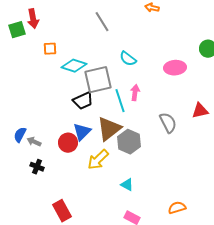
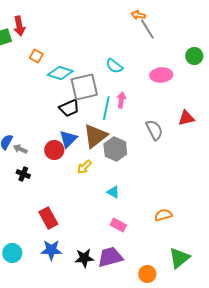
gray line: (102, 22) -> (147, 29), moved
orange square: (50, 49) -> (36, 56), turned 32
cyan line: (120, 101) -> (106, 108), turned 30
yellow arrow: (98, 160) -> (84, 167), size x0.7

